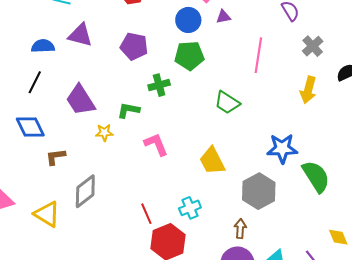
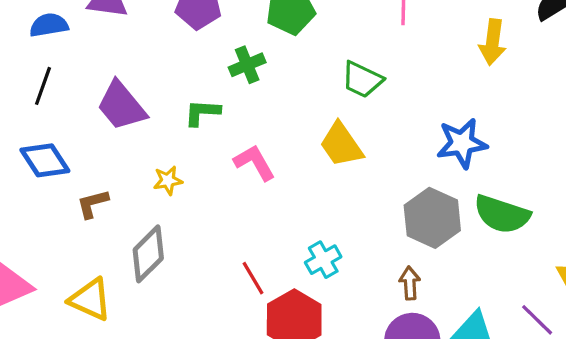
yellow star: (104, 133) -> (168, 180), moved
yellow trapezoid: (212, 161) -> (341, 145), moved
green semicircle: (316, 176) -> (502, 214), moved, turned 148

